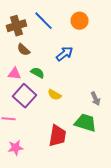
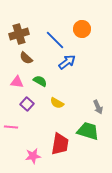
blue line: (44, 21) -> (55, 40), moved
purple square: (24, 96) -> (27, 104), size x0.6
pink star: (16, 148) -> (33, 156), moved

